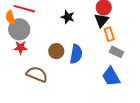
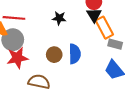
orange rectangle: (109, 34) -> (104, 28), size x1.5
red star: (20, 48) -> (17, 58), size x1.5

